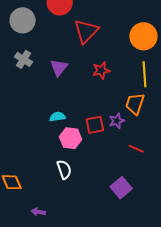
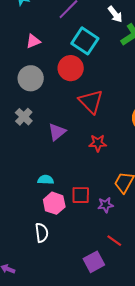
red triangle: (86, 31) -> (91, 102), turned -40
purple star: (117, 121) -> (106, 205), moved
red line: (136, 149) -> (114, 241), moved

